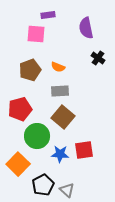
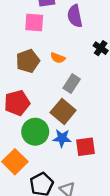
purple semicircle: (86, 28) -> (75, 16), moved
gray rectangle: (60, 91) -> (72, 84), moved, turned -54
blue star: (60, 154) -> (62, 138), moved

